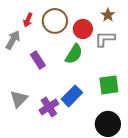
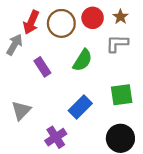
red arrow: (28, 20) -> (31, 22), size x1.5
red circle: (83, 29) -> (93, 18), moved
purple cross: (49, 107) -> (56, 137), moved

